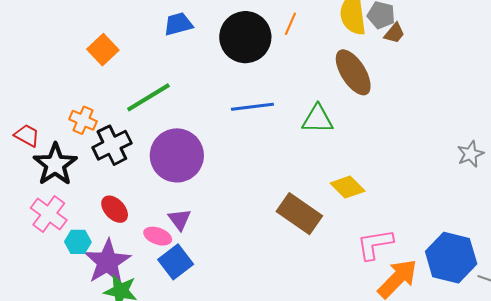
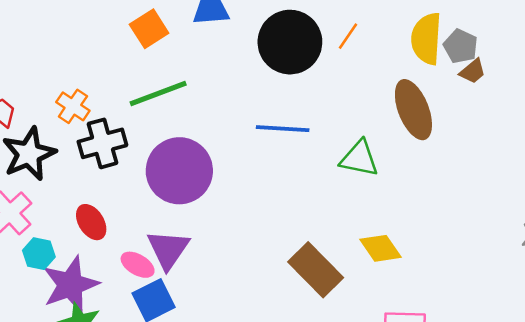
orange square: (103, 50) -> (149, 29), moved
purple triangle: (180, 219) -> (168, 249), size x1.5

